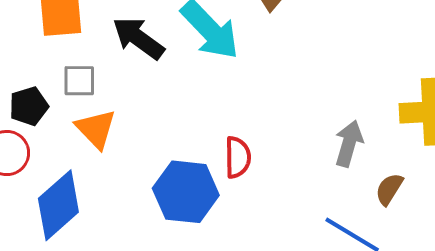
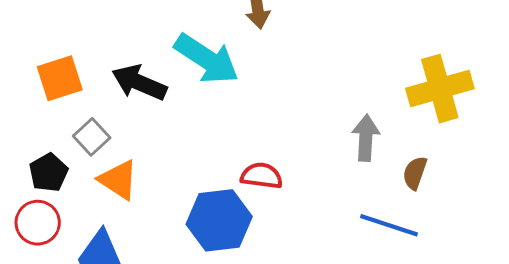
gray square: (79, 81) -> (92, 137), turned -30
red semicircle: (238, 157) -> (262, 176), turned -69

